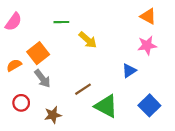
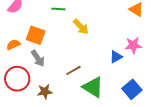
pink star: (147, 45) -> (133, 45), moved
orange square: (38, 53) -> (36, 35), turned -36
red circle: (21, 103) -> (17, 79), size x1.6

